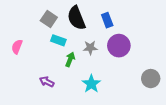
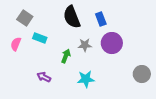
gray square: (49, 19) -> (25, 18), moved
cyan rectangle: (58, 40) -> (40, 38), moved
cyan star: (91, 84) -> (86, 79), turned 30

